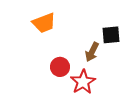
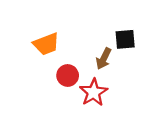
orange trapezoid: (44, 23) -> (46, 44), moved

